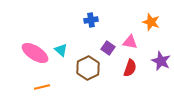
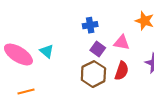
blue cross: (91, 20) -> (90, 25), moved
brown hexagon: (88, 68) -> (93, 74), moved

